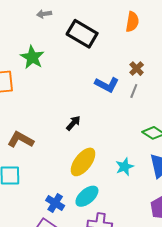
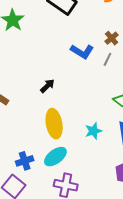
yellow ellipse: (83, 162) -> (54, 124), turned -52
blue cross: (55, 203) -> (25, 161), turned 36

